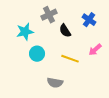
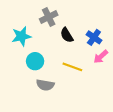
blue cross: (89, 20) -> (94, 37), moved
gray semicircle: (55, 83) -> (45, 85), moved

